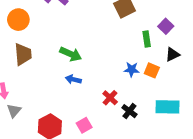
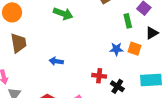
green arrow: (71, 54) -> (63, 14), moved
blue arrow: (73, 79) -> (56, 61), moved
red cross: (110, 98) -> (99, 76), turned -32

